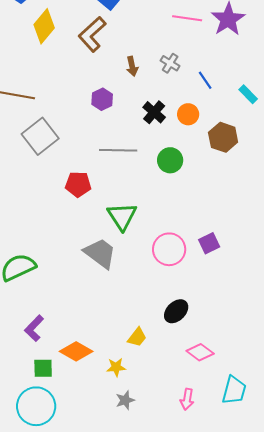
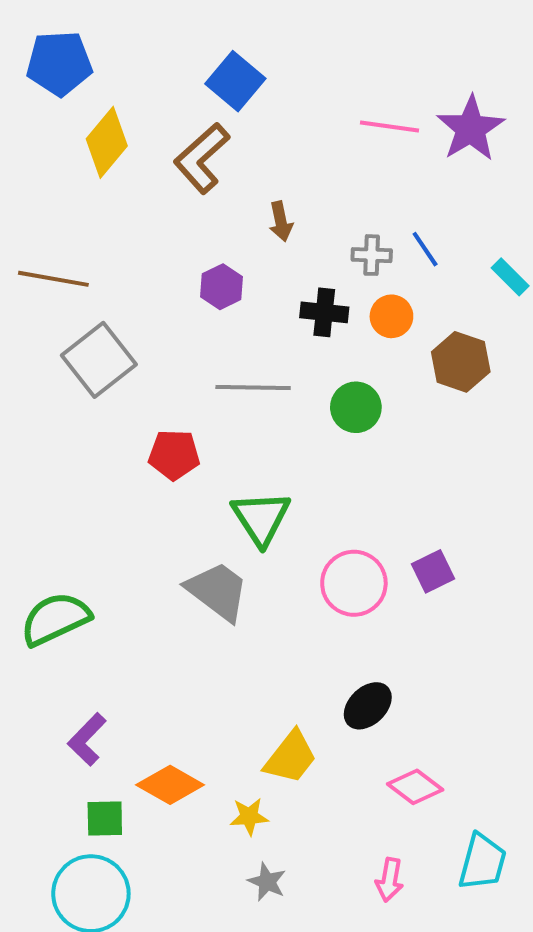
gray cross: (170, 63) -> (372, 255), moved, turned -30
black cross: (154, 112) -> (324, 312), turned -35
yellow trapezoid: (137, 337) -> (291, 757), size x1.4
gray star: (125, 400) -> (267, 882), turned -30

